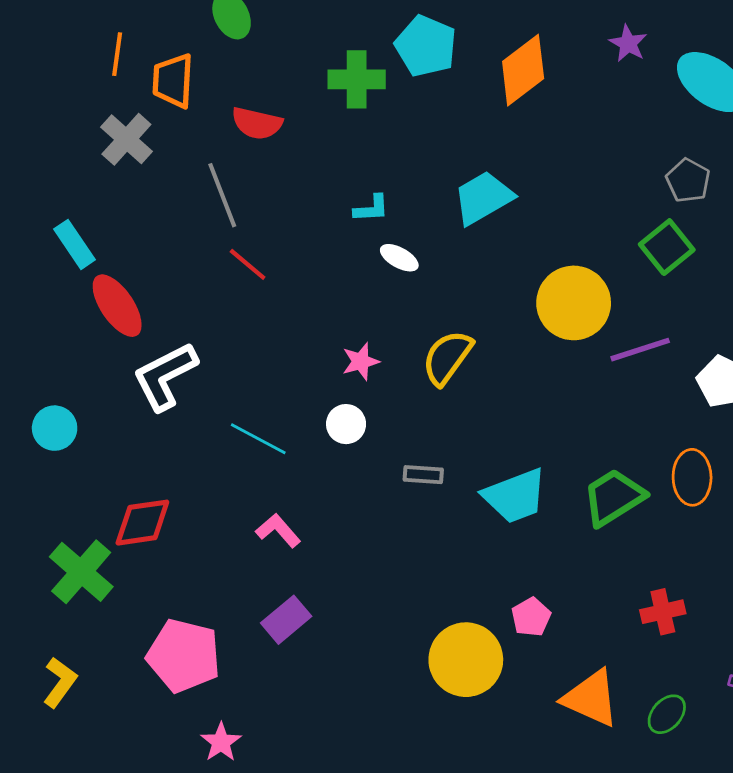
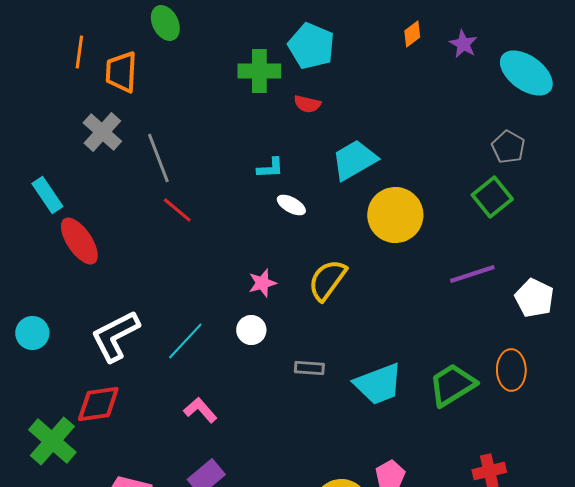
orange diamond: (523, 70) -> (412, 34), moved, size x0.5
red semicircle: (257, 123) -> (307, 104), moved, size x0.7
gray cross: (126, 139) -> (102, 132), moved
yellow circle: (574, 303) -> (395, 215), moved
white L-shape: (165, 376) -> (115, 336), moved
cyan line: (258, 439) -> (185, 341), turned -75

